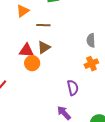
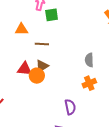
orange triangle: (23, 11) -> (22, 29), turned 32
orange circle: (32, 63) -> (37, 76), moved

